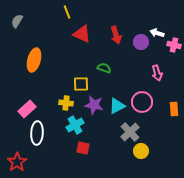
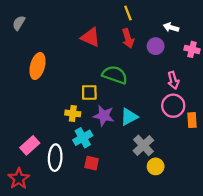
yellow line: (67, 12) -> (128, 13), moved
white arrow: (157, 33) -> (171, 27), moved
green semicircle: (104, 68) -> (115, 75), size x1.6
pink circle: (142, 102) -> (173, 106), moved
pink rectangle: (27, 109) -> (30, 145), moved
white ellipse: (37, 133) -> (55, 158), moved

